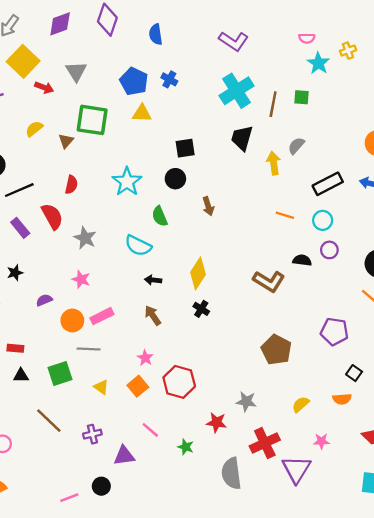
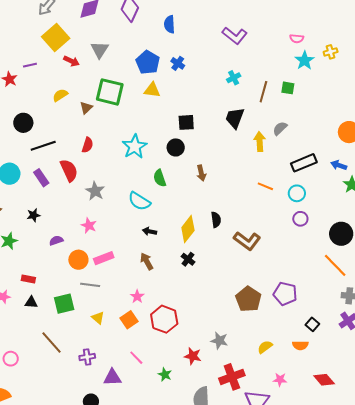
cyan cross: (237, 91) -> (234, 78), size x0.5
black semicircle: (302, 260) -> (216, 220), moved, turned 70
purple pentagon: (334, 332) -> (285, 294), moved

